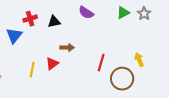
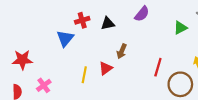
purple semicircle: (86, 13) -> (142, 14), turned -84
green triangle: (123, 13) -> (180, 28), moved
brown arrow: (67, 48) -> (122, 51), turned 112

